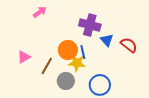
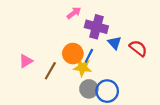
pink arrow: (40, 12) -> (74, 13), moved
blue line: (83, 52) -> (89, 56), turned 40
gray circle: (66, 81) -> (89, 89), moved

